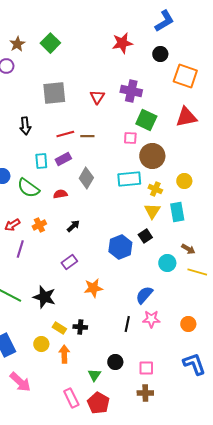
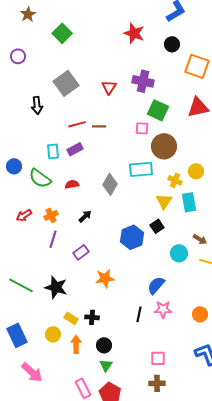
red star: (122, 43) -> (134, 33), turned 30
brown star: (17, 44) -> (28, 14), moved
gray square: (54, 93) -> (66, 83), turned -30
black arrow: (25, 126) -> (37, 105), moved
gray diamond: (86, 178) -> (110, 184), moved
yellow cross: (155, 189) -> (175, 180), moved
purple line: (20, 249) -> (53, 239), moved
black circle: (115, 362) -> (104, 345), moved

